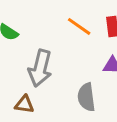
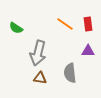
brown triangle: (24, 104) -> (40, 78), moved

